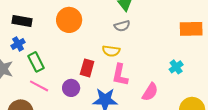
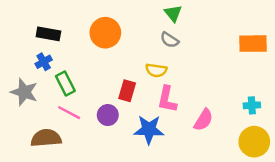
gray semicircle: (122, 26) -> (170, 40), turned 49
cyan cross: (176, 67) -> (252, 105), moved, turned 32

